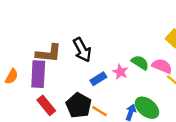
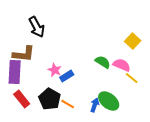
black arrow: (82, 50) -> (37, 27), moved
pink star: (120, 72) -> (55, 70), moved

